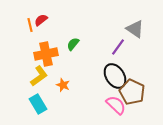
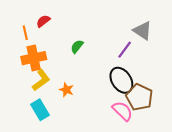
orange line: (30, 25) -> (25, 33), moved
orange cross: (46, 54) -> (34, 58), moved

